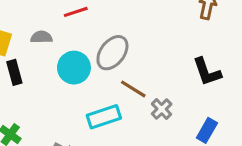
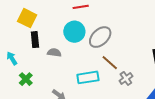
gray semicircle: (41, 37) -> (54, 53), moved
cyan circle: (74, 68) -> (74, 32), moved

